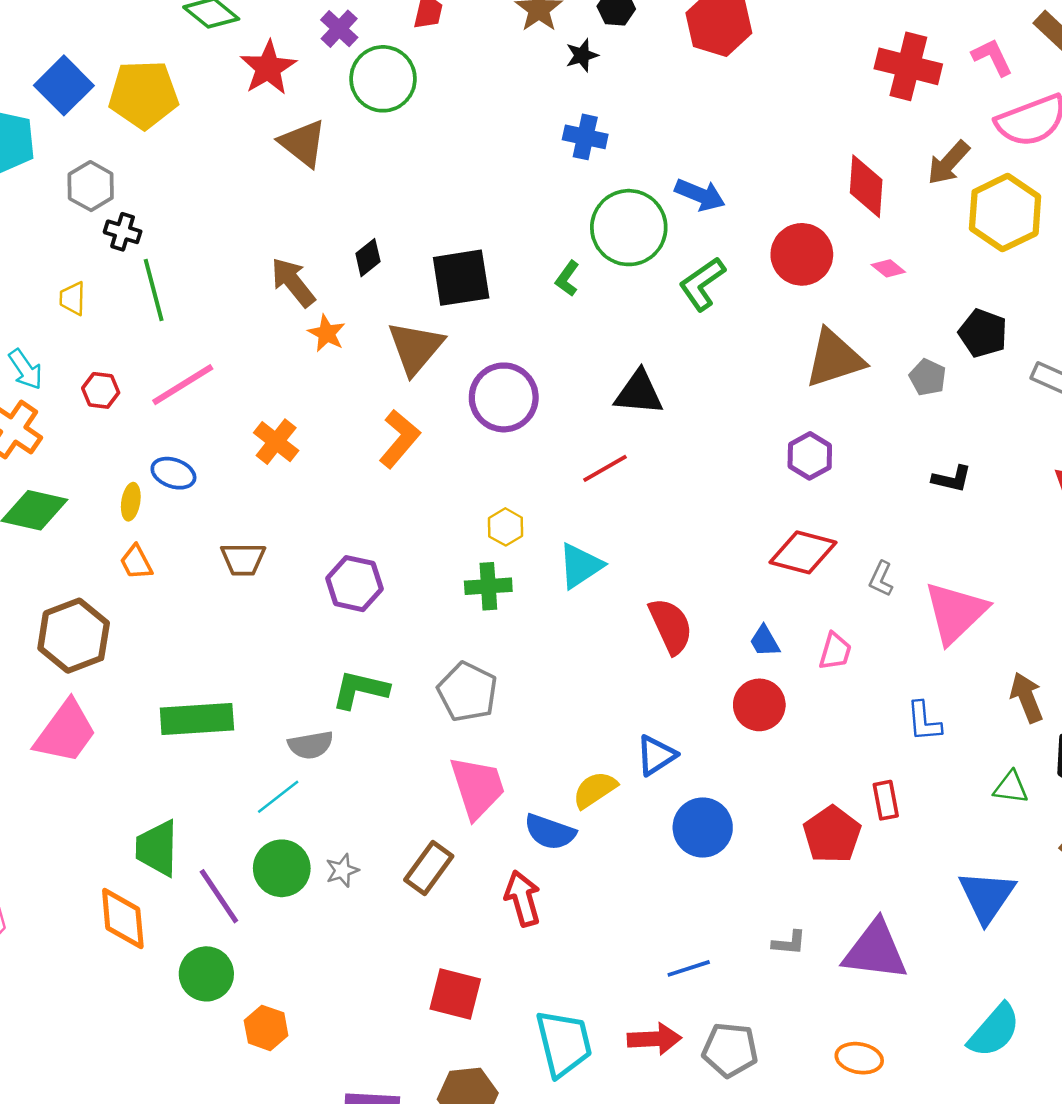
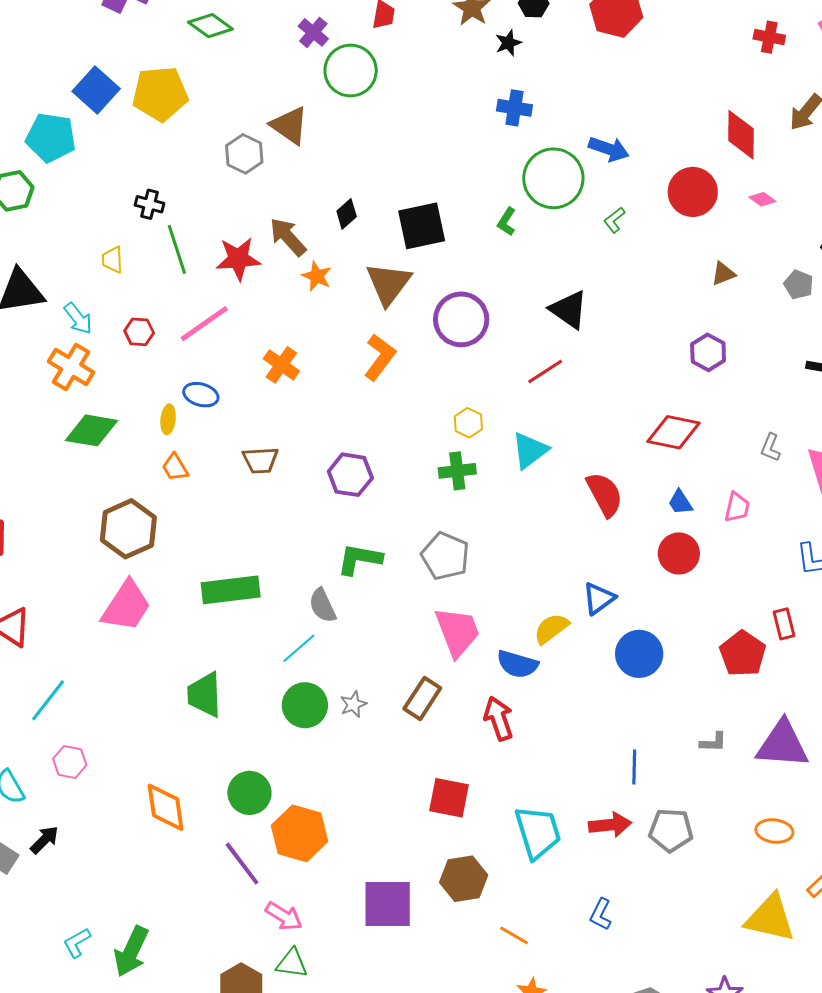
red cross: (908, 66) -> (769, 37), size x0.6
red star: (268, 68) -> (238, 259), moved, turned 30
gray hexagon: (91, 186) -> (244, 154), moved
green L-shape: (702, 284) -> (614, 220), size x0.6
brown triangle: (834, 358) -> (723, 274), size x0.5
black triangle: (639, 393) -> (569, 310), turned 33
red diamond: (803, 552) -> (674, 432), moved
gray semicircle: (311, 745) -> (322, 606), turned 78
purple line: (219, 896) -> (242, 864), moved
orange diamond: (123, 919) -> (166, 807), moved
blue line: (689, 968) -> (634, 767), turned -68
orange hexagon: (266, 1028) -> (300, 833), size x1.6

